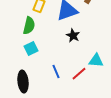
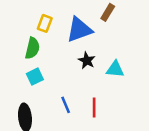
cyan triangle: (96, 61) -> (115, 69), moved
red line: (79, 74) -> (94, 107), turned -49

